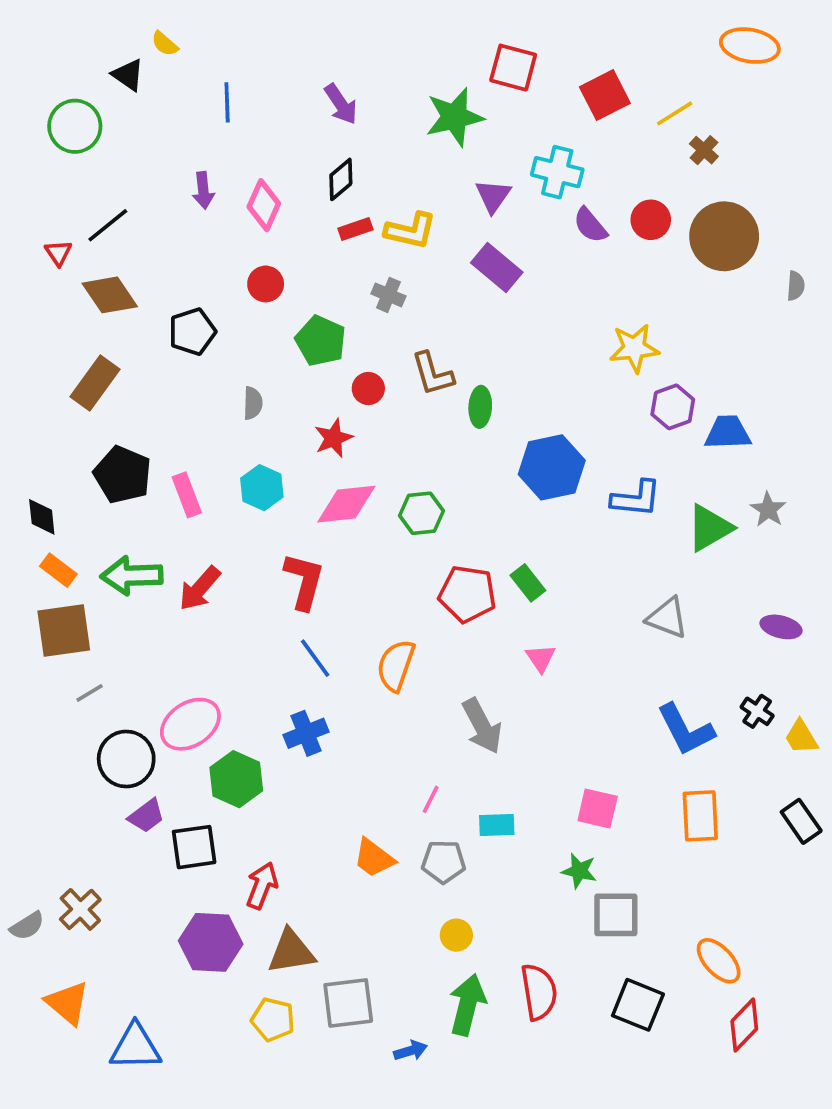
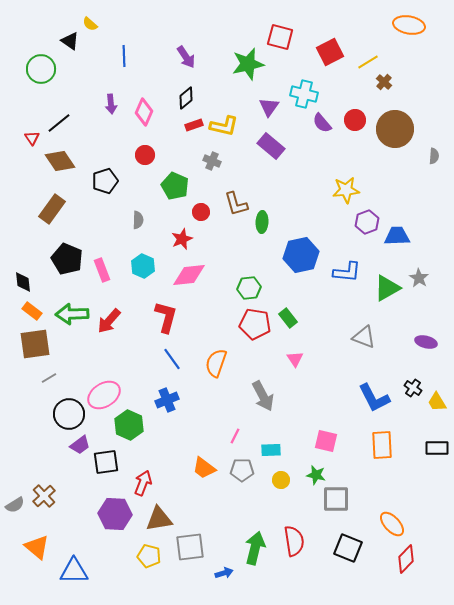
green hexagon: (422, 513) -> (249, 288), moved
black rectangle: (801, 821) -> (437, 448), turned -55
yellow circle: (456, 935) -> (281, 480), moved

